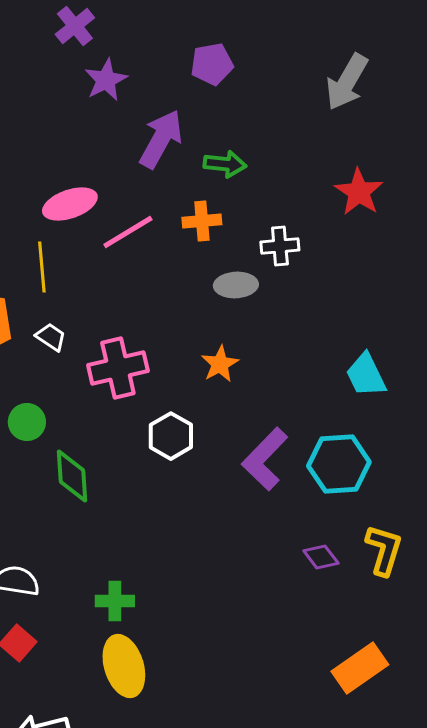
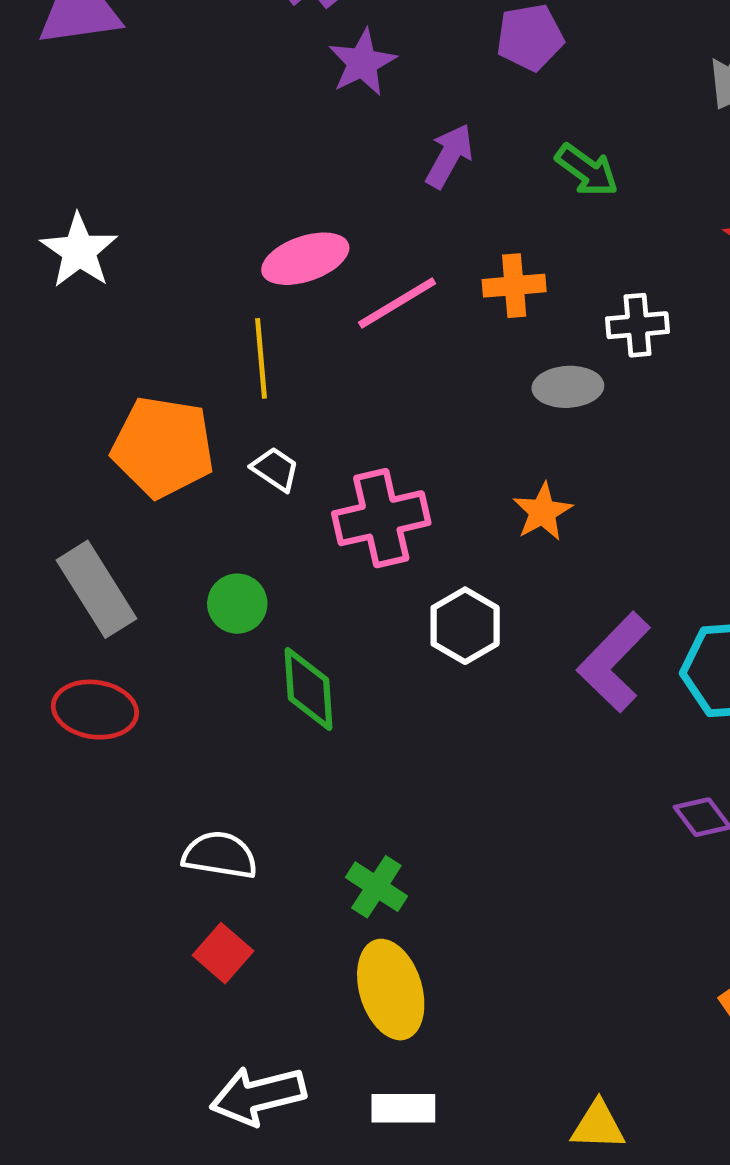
purple arrow: (161, 139) -> (449, 156), size x0.7
green arrow: (225, 164) -> (587, 170), moved, turned 30
green cross: (115, 601) -> (376, 887), turned 33

